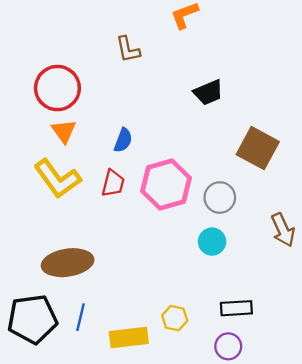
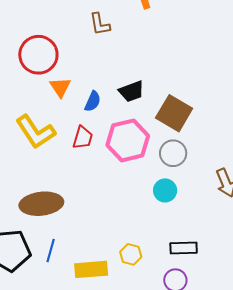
black trapezoid: (208, 92) -> (131, 91), moved
orange triangle: (64, 131) -> (60, 87), moved
brown square: (258, 148) -> (174, 113), moved

